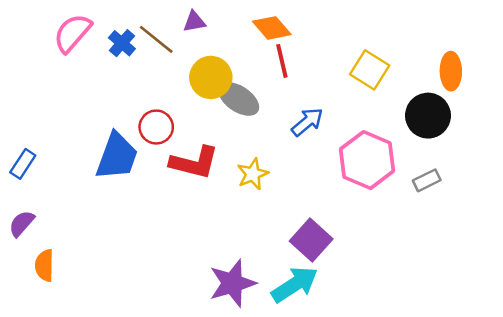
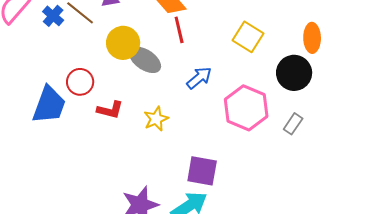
red L-shape: (194, 163) -> (110, 110), size x0.7
gray rectangle: (427, 180) -> (293, 124), turned -30
purple square: (311, 240) -> (202, 171), turned -32

